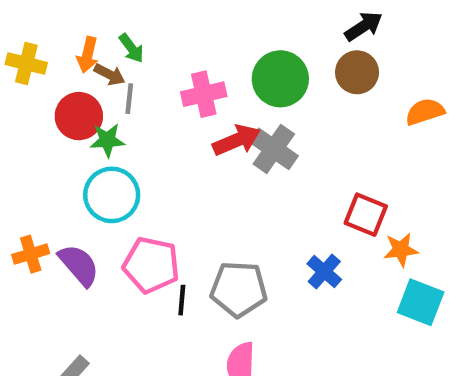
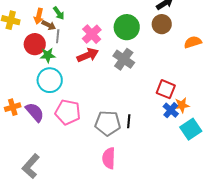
pink cross: (204, 94) -> (92, 34), turned -30
red arrow: (237, 140) -> (88, 55), moved
blue cross: (324, 272) -> (171, 110), moved
black line: (182, 300) -> (129, 121), moved
cyan square: (421, 302) -> (191, 129), turned 35

